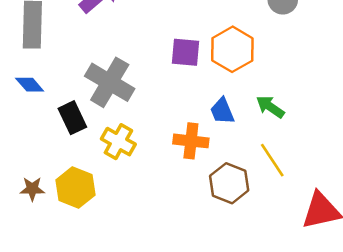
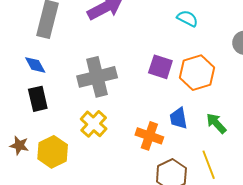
gray cross: (110, 82) -> (97, 77), turned 33
black rectangle: (72, 118) -> (38, 99), moved

